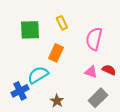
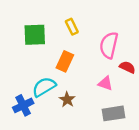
red semicircle: (109, 70) -> (127, 67), moved
gray rectangle: (98, 98) -> (113, 113), turned 36
brown star: (57, 101) -> (67, 100), moved

